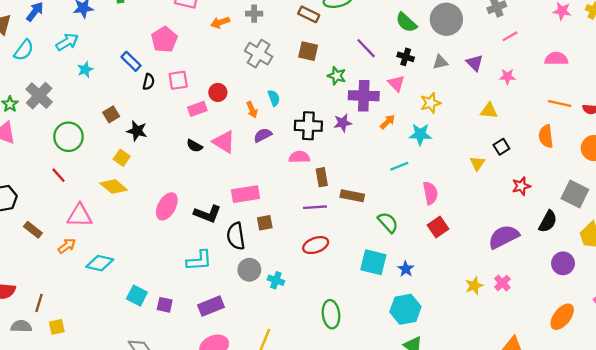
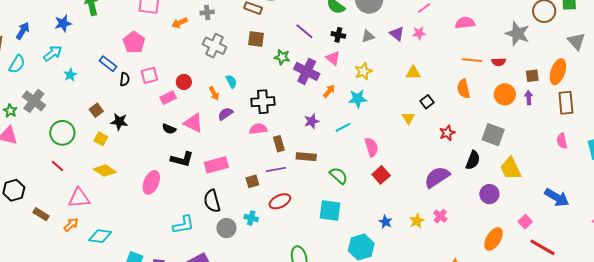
pink star: (507, 77) -> (419, 33), moved
purple cross: (364, 96) -> (307, 71), turned 30
purple star: (343, 123) -> (312, 121), moved
yellow square: (122, 158) -> (101, 139), moved
black L-shape: (207, 214) -> (182, 159), moved
brown square: (265, 223) -> (252, 181), moved
blue star: (406, 269) -> (385, 222), moved
cyan cross: (276, 280) -> (251, 218), moved

